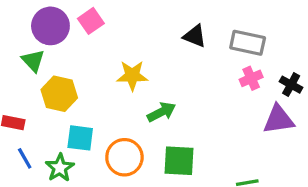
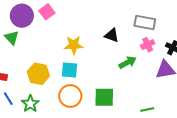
black triangle: (195, 36) -> (112, 35), moved
yellow hexagon: (59, 94) -> (38, 74), moved
green arrow: (161, 112) -> (128, 62), moved
cyan square: (80, 138) -> (69, 70), moved

